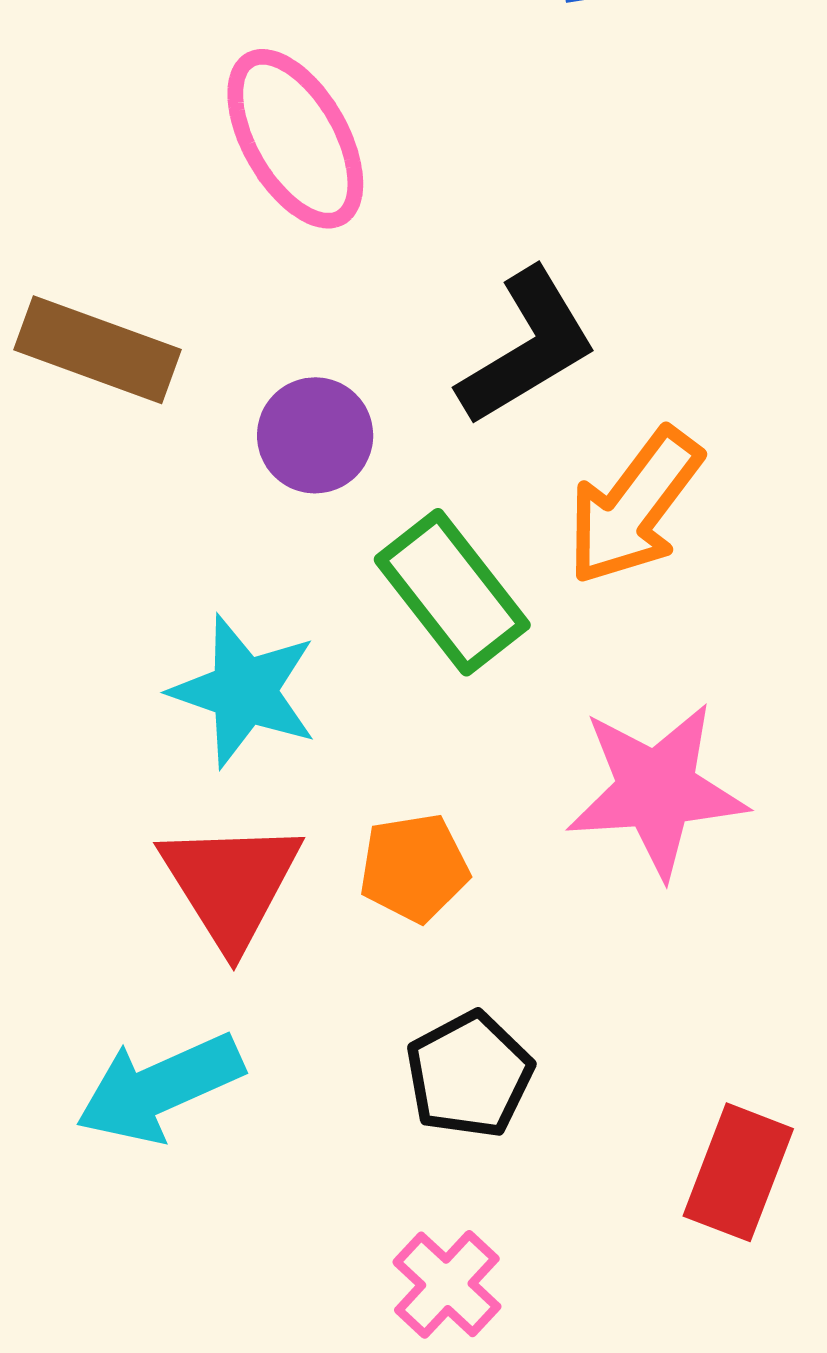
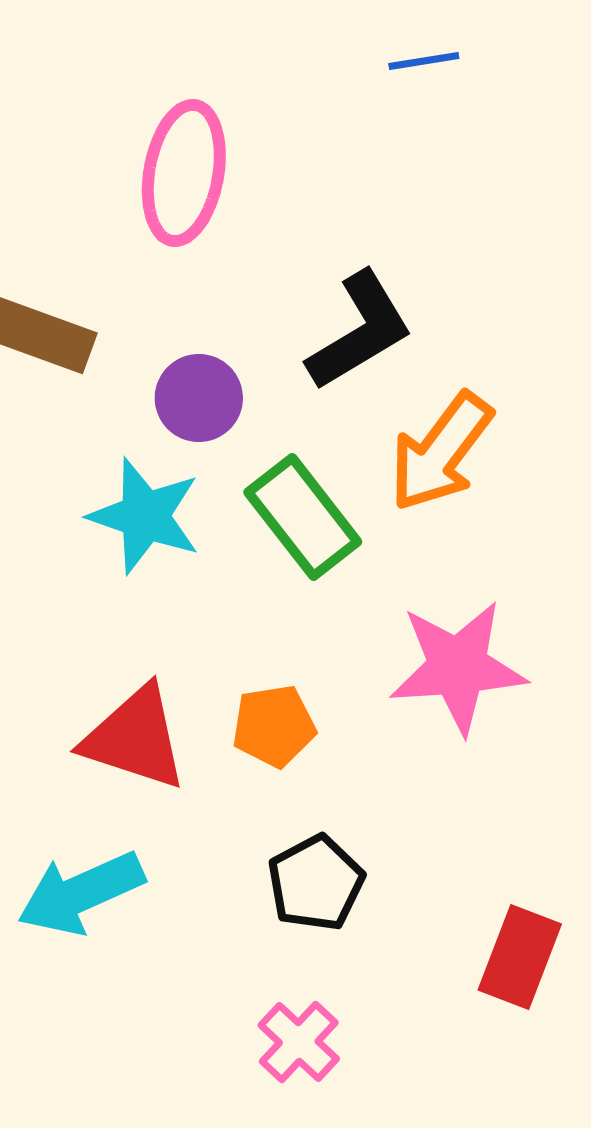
pink ellipse: (295, 139) -> (184, 173), turned 40
cyan star: (244, 691) -> (145, 516), moved
red triangle: (231, 884) -> (135, 738), turned -40

